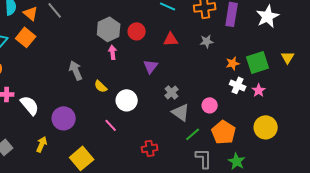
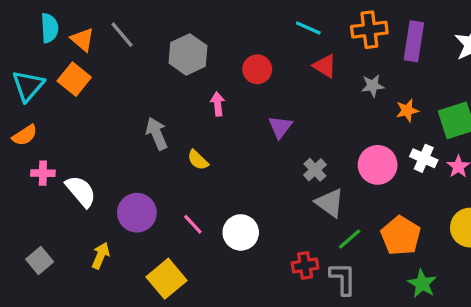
gray hexagon: (109, 29) -> (188, 54), moved
red triangle: (171, 39) -> (325, 66), moved, turned 35
orange star: (233, 63) -> (407, 110), moved
white circle: (127, 100) -> (241, 232), moved
pink circle: (210, 105) -> (378, 165), moved, size x1.5
pink line: (111, 125) -> (193, 224), moved
red cross: (150, 148) -> (305, 265), moved
gray L-shape: (204, 158) -> (343, 279), moved

